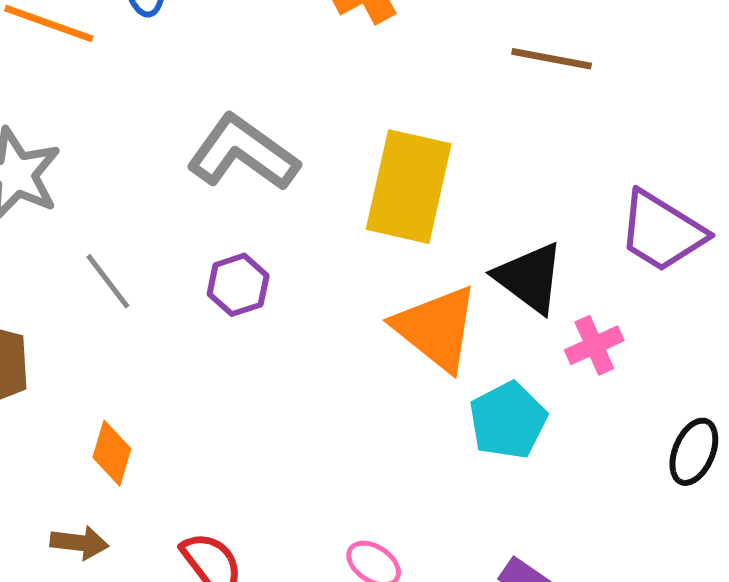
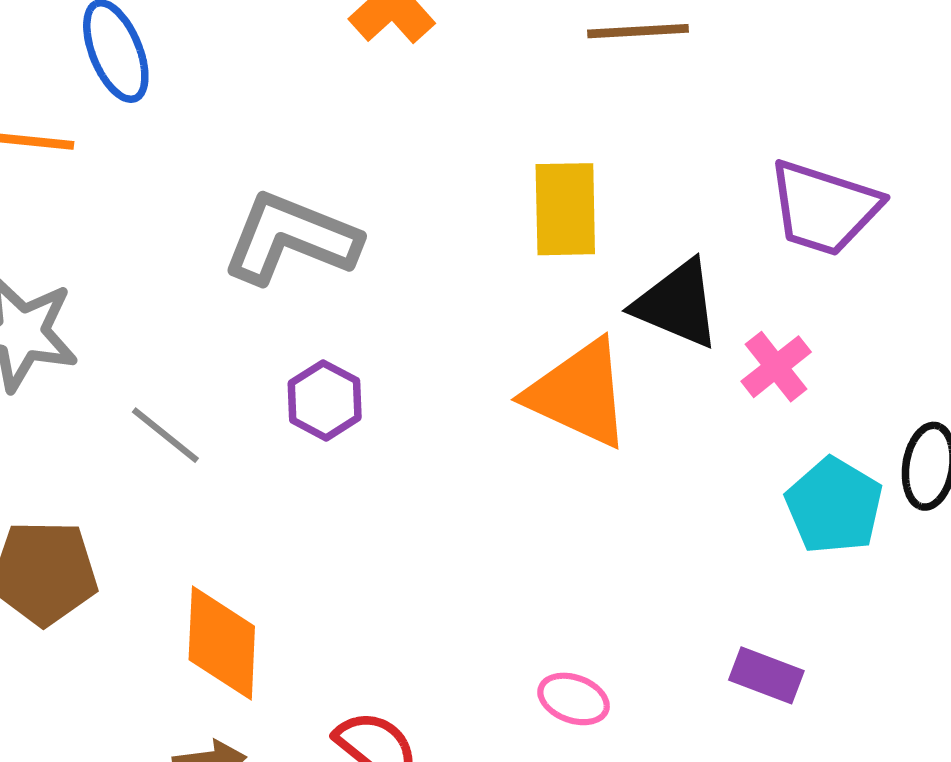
yellow rectangle: (409, 187) -> (565, 209), moved, size x0.7
cyan pentagon: (508, 420) -> (834, 506), moved
orange diamond: (112, 453) -> (222, 643), size x1.5

